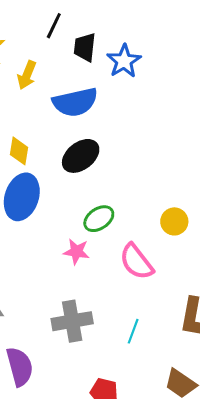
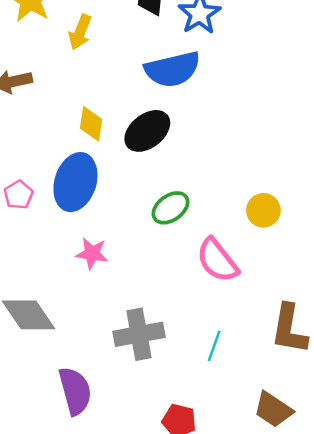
blue semicircle: (75, 102) -> (172, 69), moved
yellow diamond: (19, 151) -> (91, 124), moved
pink star: (76, 252) -> (92, 253), moved

